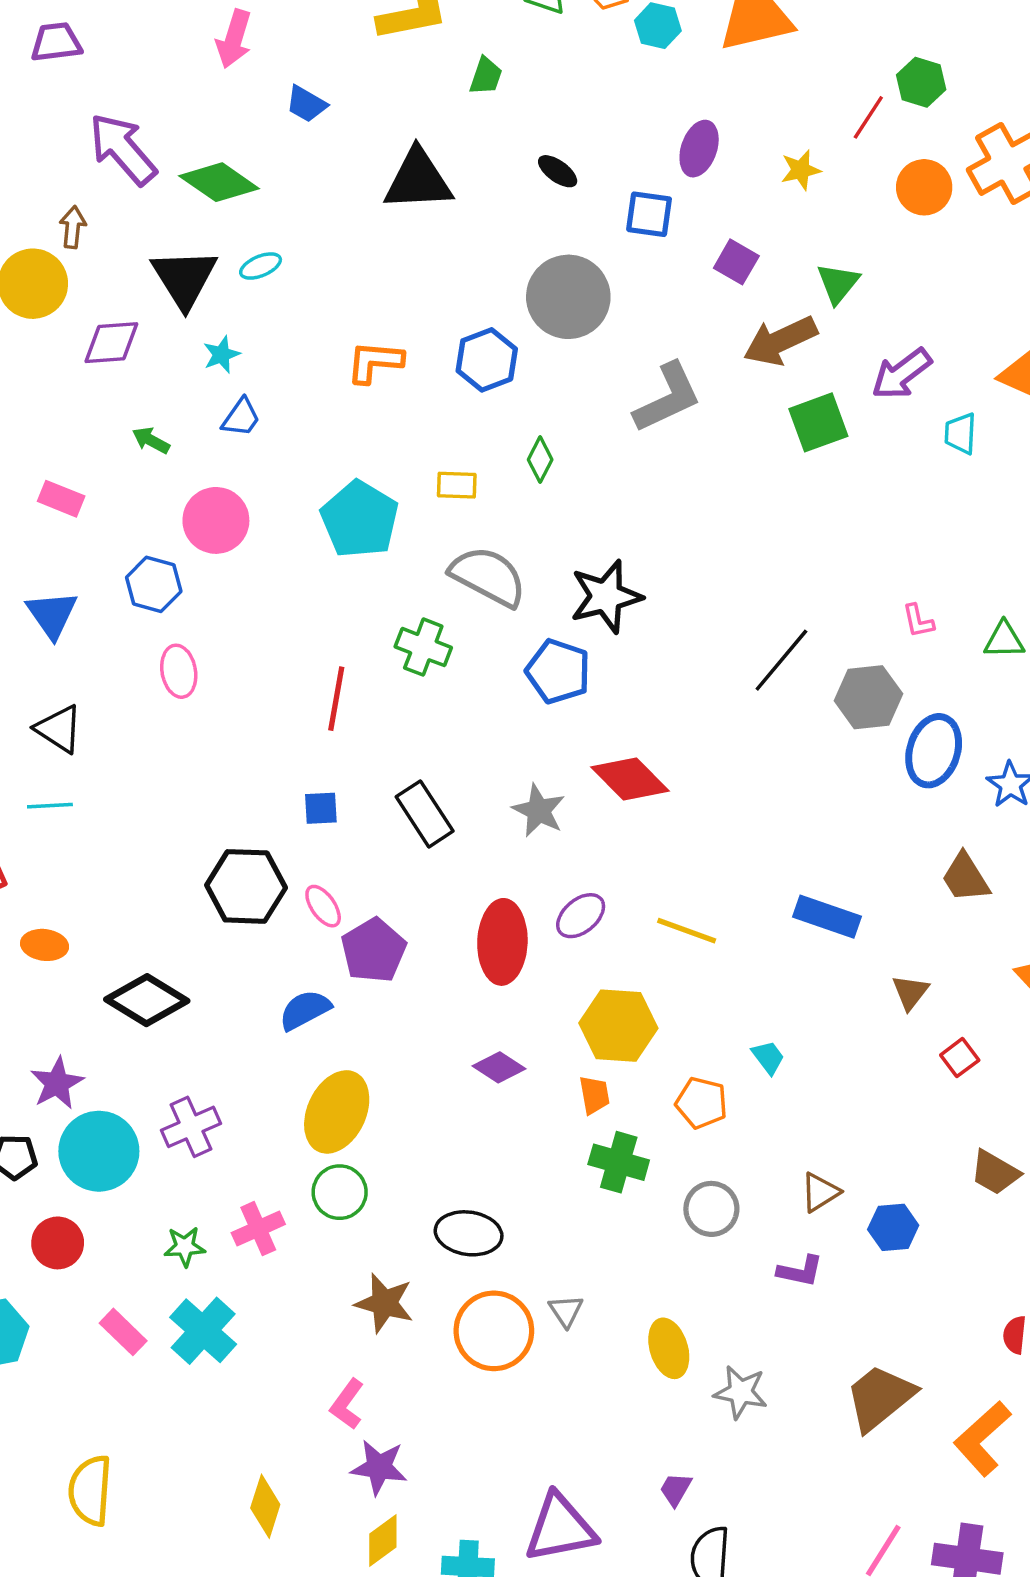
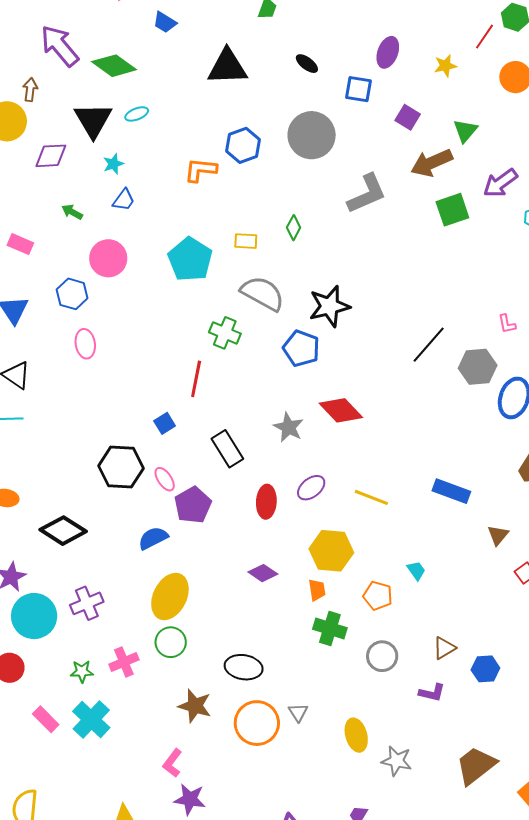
blue hexagon: (487, 360) -> (243, 145), moved
red line: (336, 699) -> (196, 379), moved
blue square: (321, 808) -> (165, 423), turned -30
black rectangle: (425, 814) -> (227, 449), moved
red ellipse: (502, 942) -> (266, 502), size x0.7

